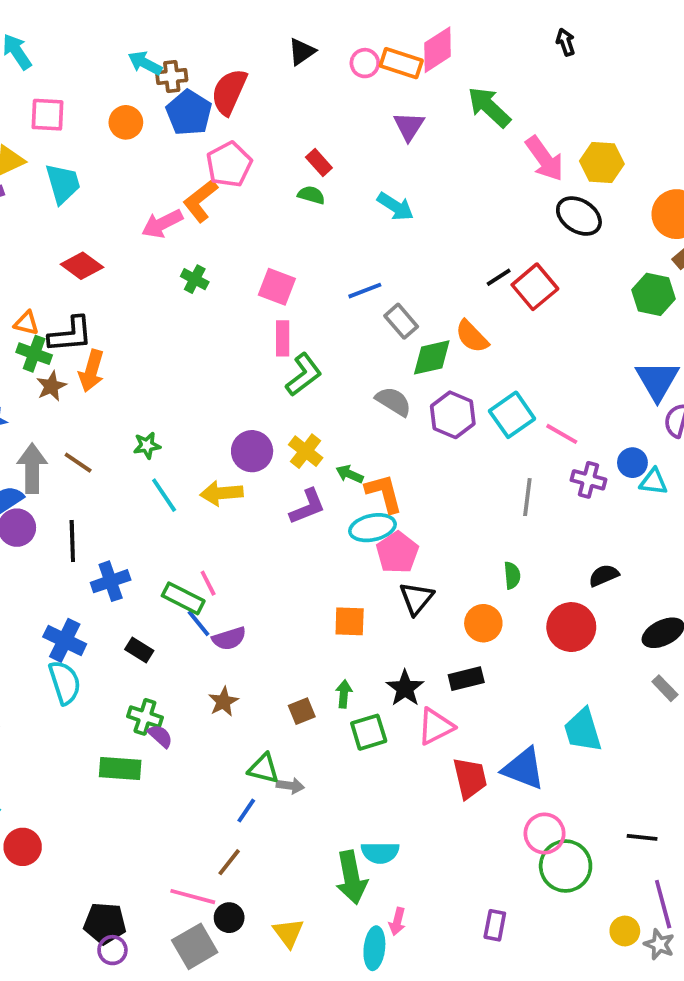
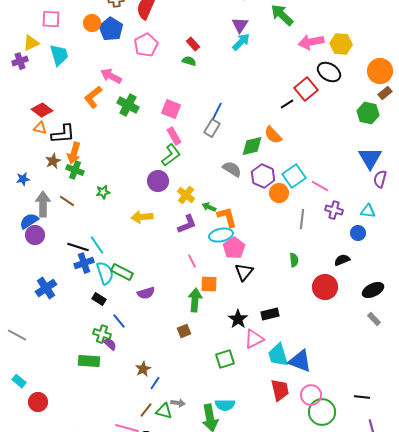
blue pentagon: (189, 113) -> (111, 29), moved
pink arrow: (545, 159) -> (311, 42), turned 115
orange L-shape: (200, 201) -> (93, 97), moved
cyan arrow: (395, 206) -> (241, 42), moved, turned -78
pink arrow: (162, 224) -> (111, 76), turned 55
red diamond: (82, 266) -> (42, 110), moved
green cross: (195, 279) -> (128, 105), size x1.5
red square: (535, 287) -> (306, 89), moved
blue line: (365, 291) -> (217, 111), turned -42
gray rectangle: (401, 321) -> (212, 128), moved, turned 72
pink rectangle: (283, 338) -> (174, 136), turned -30
green cross: (34, 354) -> (75, 170), moved
green L-shape: (304, 375) -> (171, 155), moved
purple circle: (252, 451) -> (158, 181), moved
blue circle: (632, 463) -> (358, 233), moved
cyan line: (164, 495) -> (97, 245), moved
black line: (72, 541) -> (78, 247), moved, turned -70
pink line: (208, 583) -> (192, 261), moved
blue line: (199, 623) -> (119, 321), moved
orange circle: (483, 623) -> (279, 193), moved
blue cross: (65, 640) -> (46, 288), moved, turned 30
cyan semicircle: (65, 682) -> (105, 273), moved
green arrow: (344, 694) -> (195, 300), moved, size x1.6
brown star: (223, 702) -> (143, 369), moved
cyan trapezoid: (583, 730) -> (278, 355), moved
green square: (369, 732) -> (225, 359), moved
green triangle: (264, 768) -> (164, 411), moved
red trapezoid: (470, 778) -> (280, 390), moved
gray arrow: (290, 786) -> (178, 403), moved

